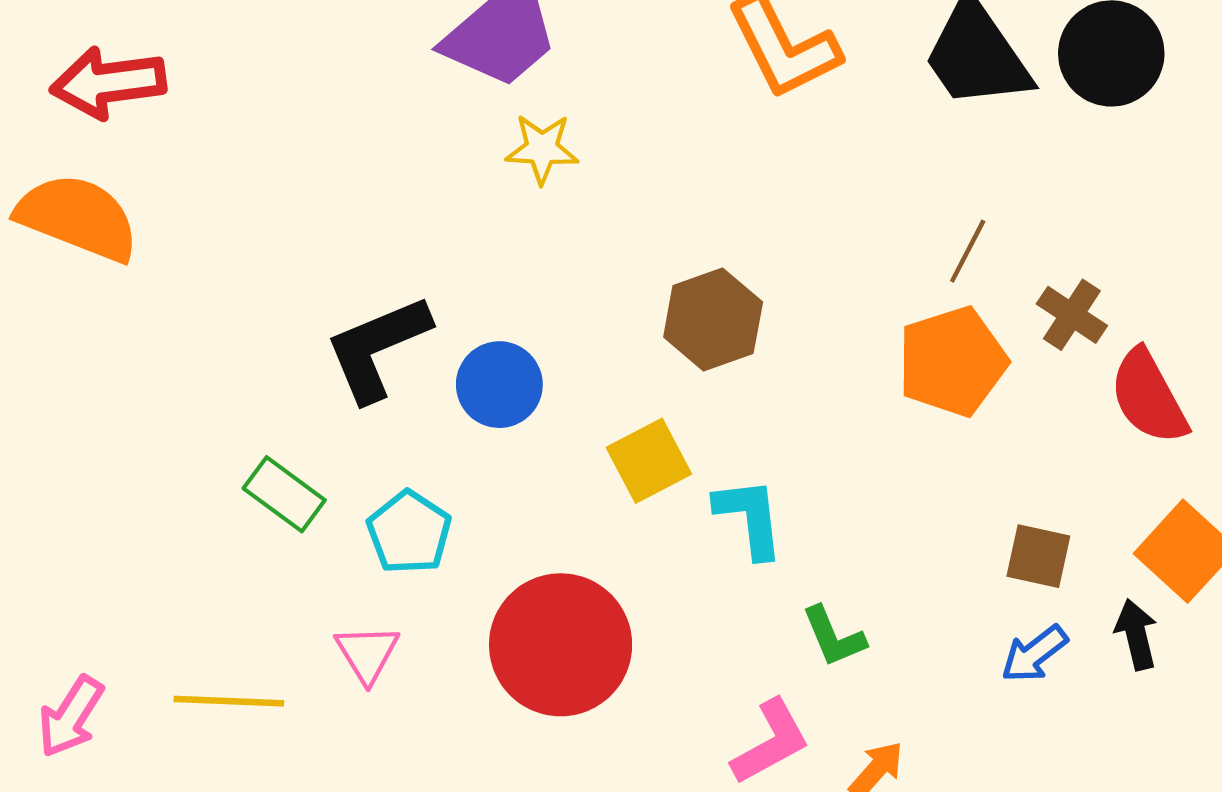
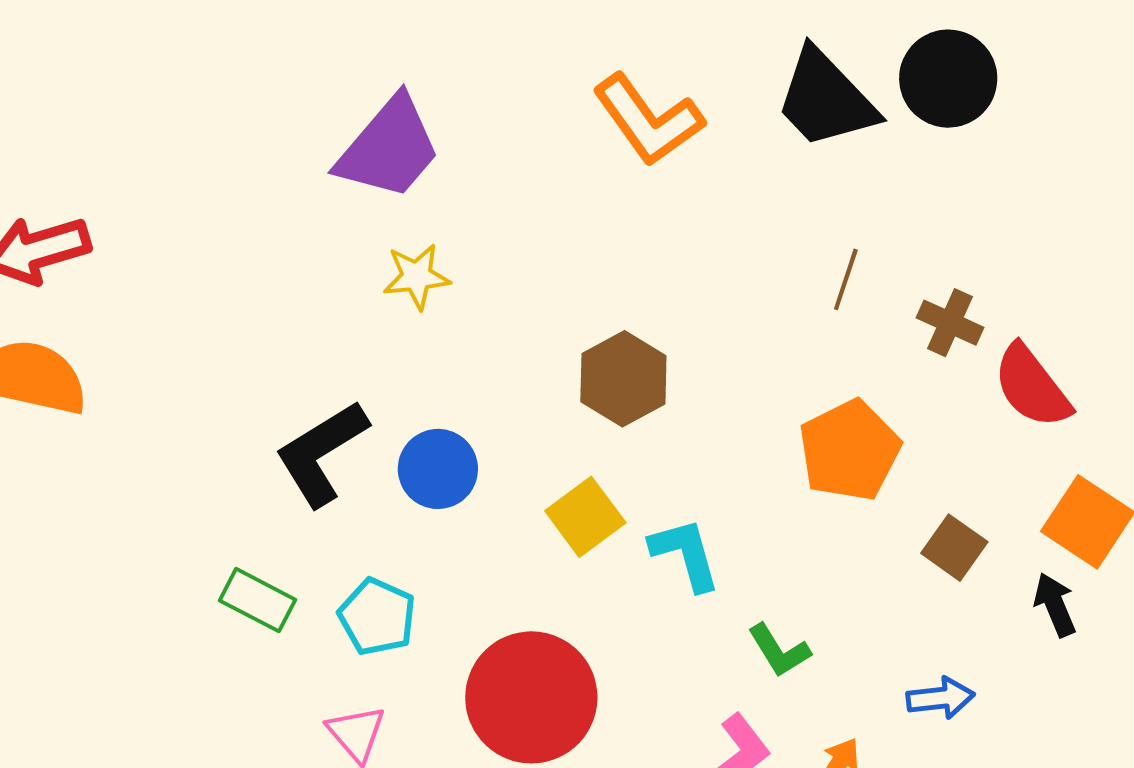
yellow star: (542, 149) -> (417, 276), moved
orange pentagon: (952, 362) -> (850, 450), moved
brown square: (1038, 556) -> (954, 548), turned 32
blue arrow: (1034, 654) -> (941, 698), moved, turned -140

